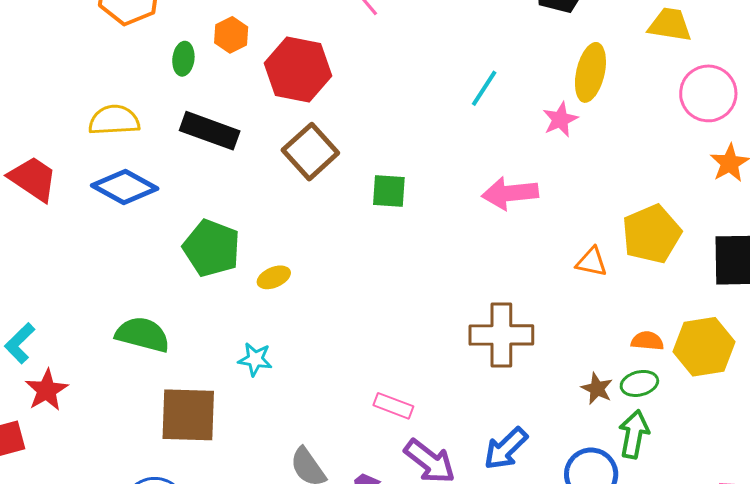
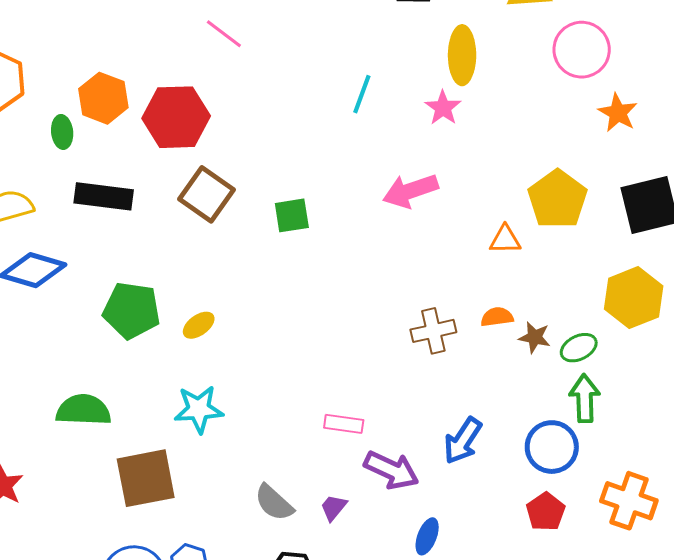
orange hexagon: (231, 35) -> (103, 98), size x1.4
brown cross: (501, 335) -> (433, 331), size x0.7
orange semicircle: (647, 341) -> (497, 317), moved
cyan star: (255, 359) -> (199, 409), size x1.4
brown star: (597, 389) -> (535, 337), moved

